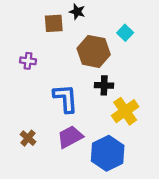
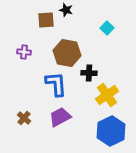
brown hexagon: (94, 51) -> (67, 53), moved
blue hexagon: (108, 153) -> (111, 131), moved

